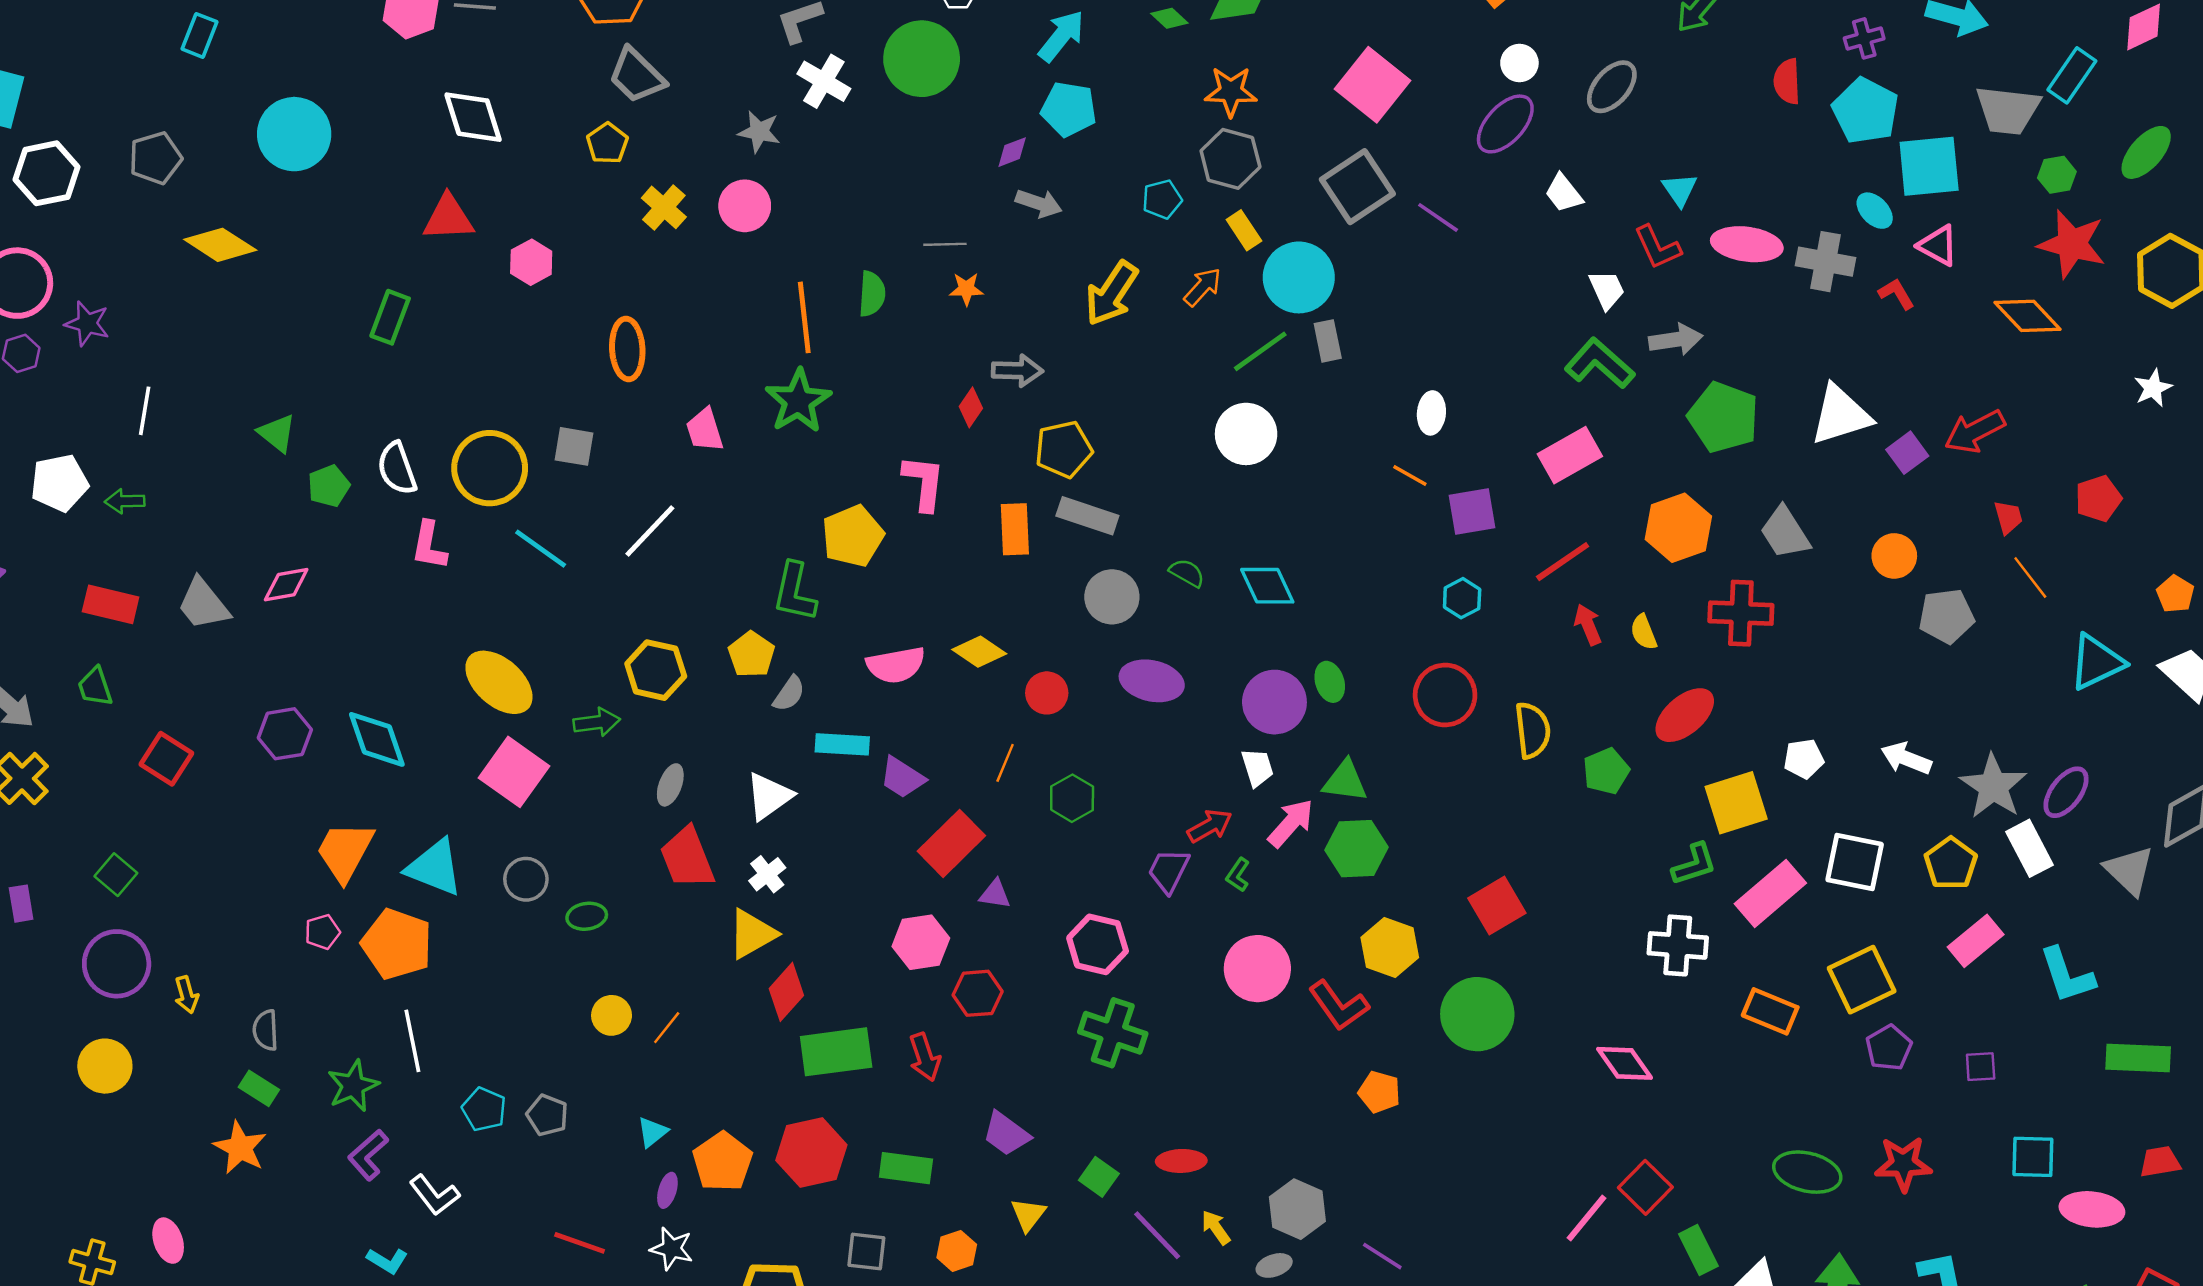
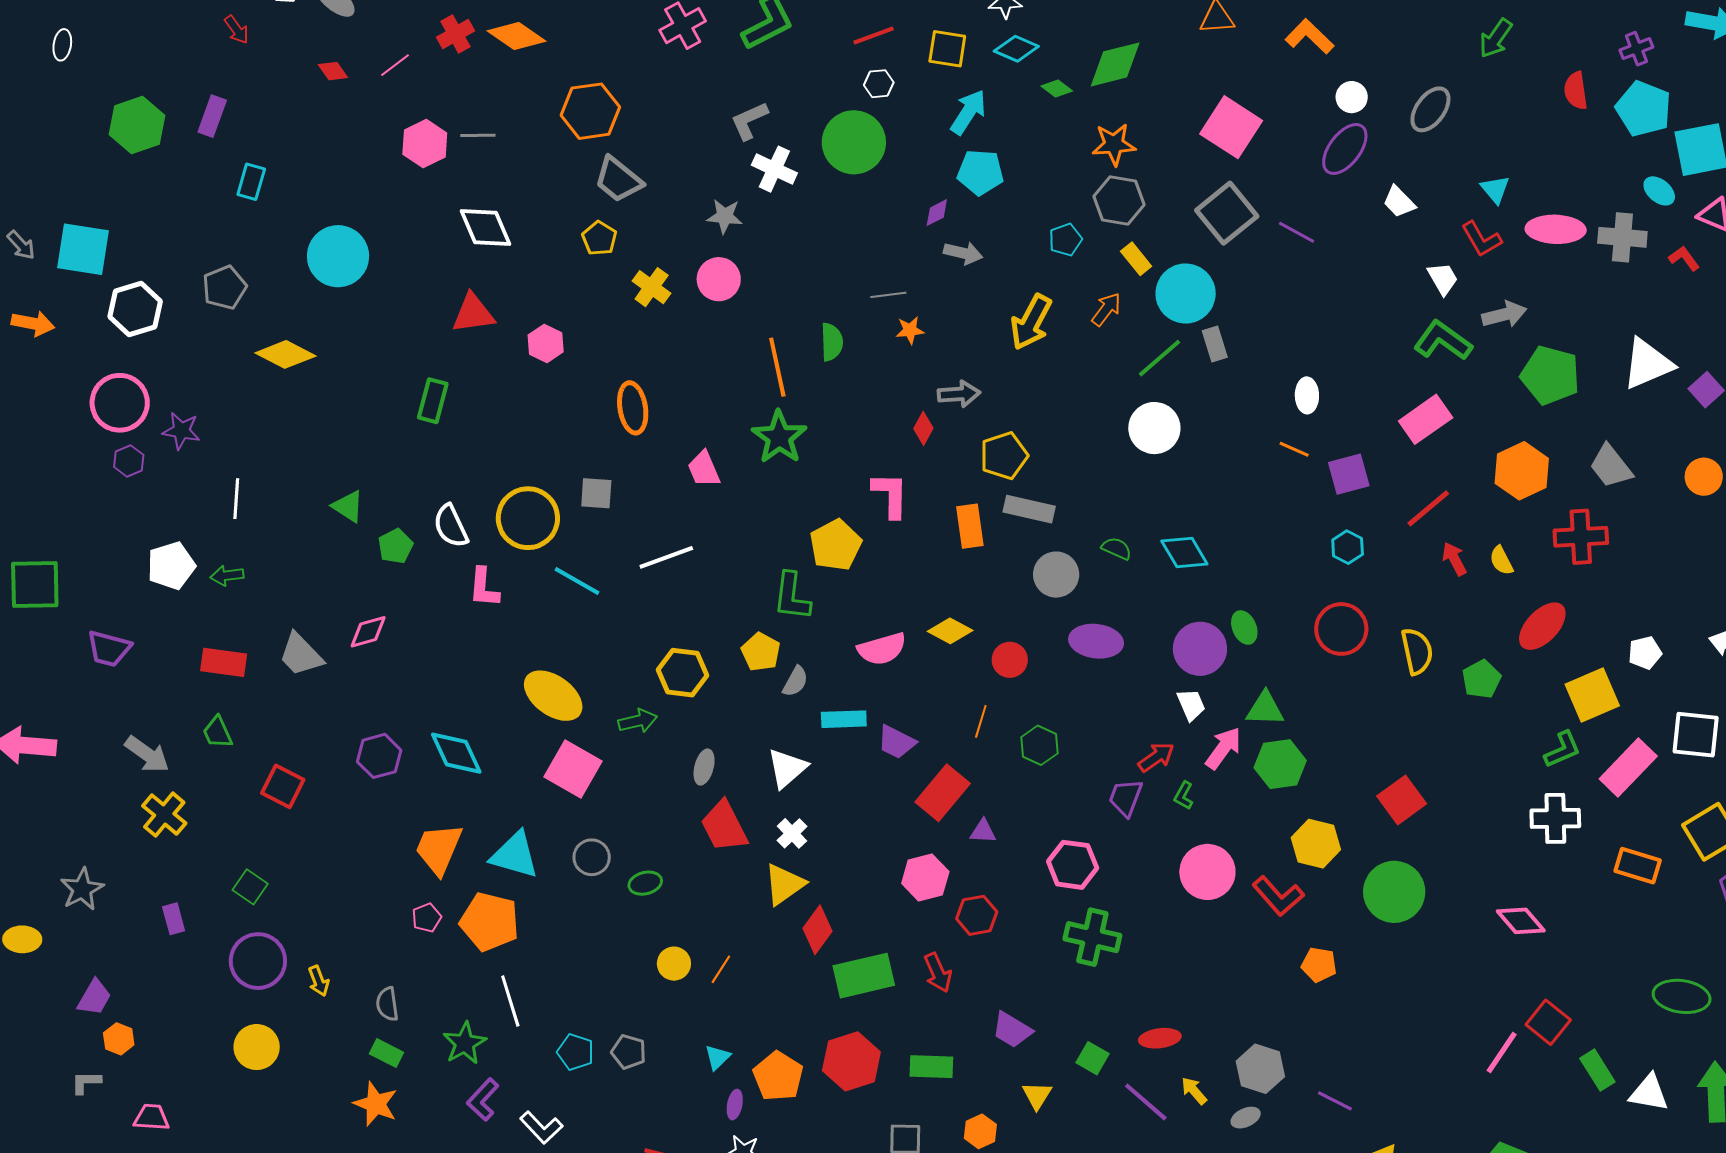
white line: (650, 531) -> (666, 557), turned 32

